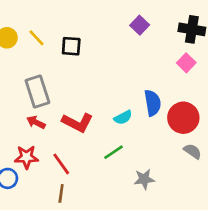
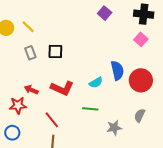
black square: (71, 46) -> (55, 51), moved
gray rectangle: (37, 92) -> (30, 53), moved, size x0.6
gray semicircle: (193, 151) -> (140, 115), moved, turned -96
green line: (113, 152) -> (90, 109), turned 42
red star: (26, 157) -> (18, 105), moved

